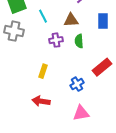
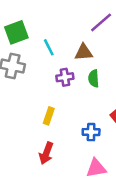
blue cross: (77, 84) -> (91, 132), turned 32
red arrow: (41, 101) -> (46, 153), turned -78

